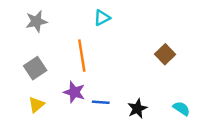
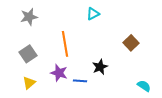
cyan triangle: (102, 18) -> (93, 14), moved
black star: (137, 109) -> (100, 67), moved

